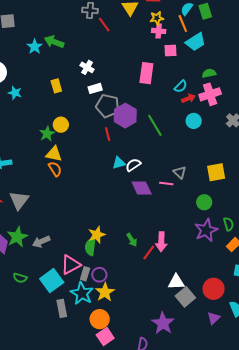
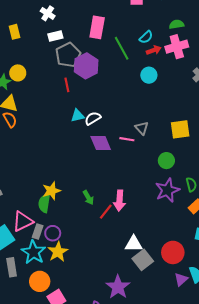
pink rectangle: (146, 73) -> (97, 27), moved
gray pentagon: (108, 106) -> (68, 55), turned 30
cyan circle: (194, 121) -> (149, 75), moved
green line: (155, 125) -> (122, 48), moved
purple triangle: (214, 318) -> (181, 279), moved
orange circle: (100, 319) -> (40, 281), moved

